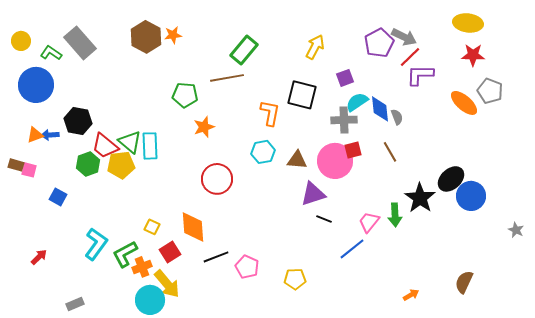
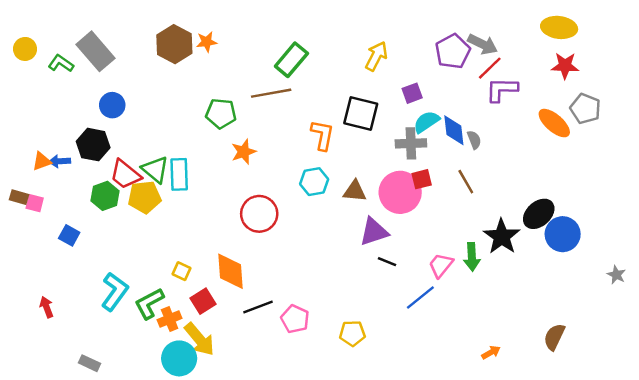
blue circle: (36, 85) -> (112, 105), moved, size x0.6
red arrow: (39, 257) -> (47, 307), turned -66
gray rectangle: (75, 304) -> (90, 363), turned 48

